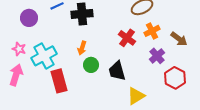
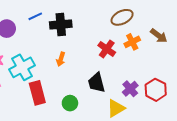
brown arrow: (179, 39) -> (159, 36), moved
purple cross: (157, 56) -> (130, 89), moved
green circle: (91, 65) -> (70, 103), moved

